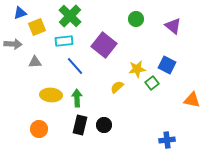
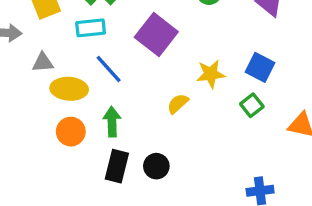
green square: (152, 83) -> (252, 105), moved
yellow ellipse: (51, 95) -> (69, 89), moved
orange circle: (39, 129) -> (71, 132), moved

